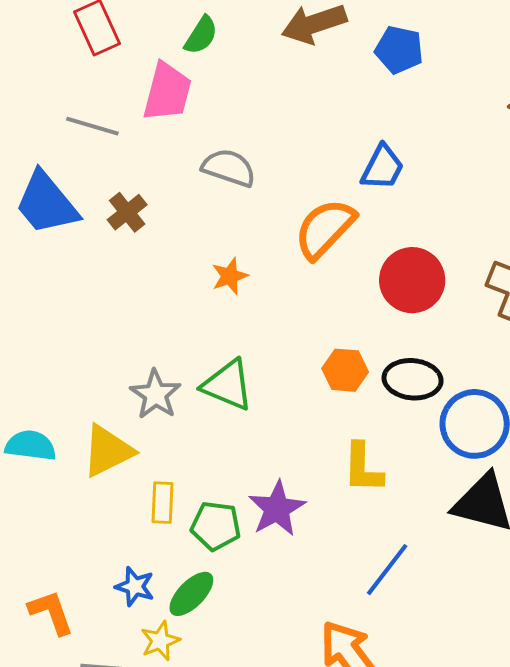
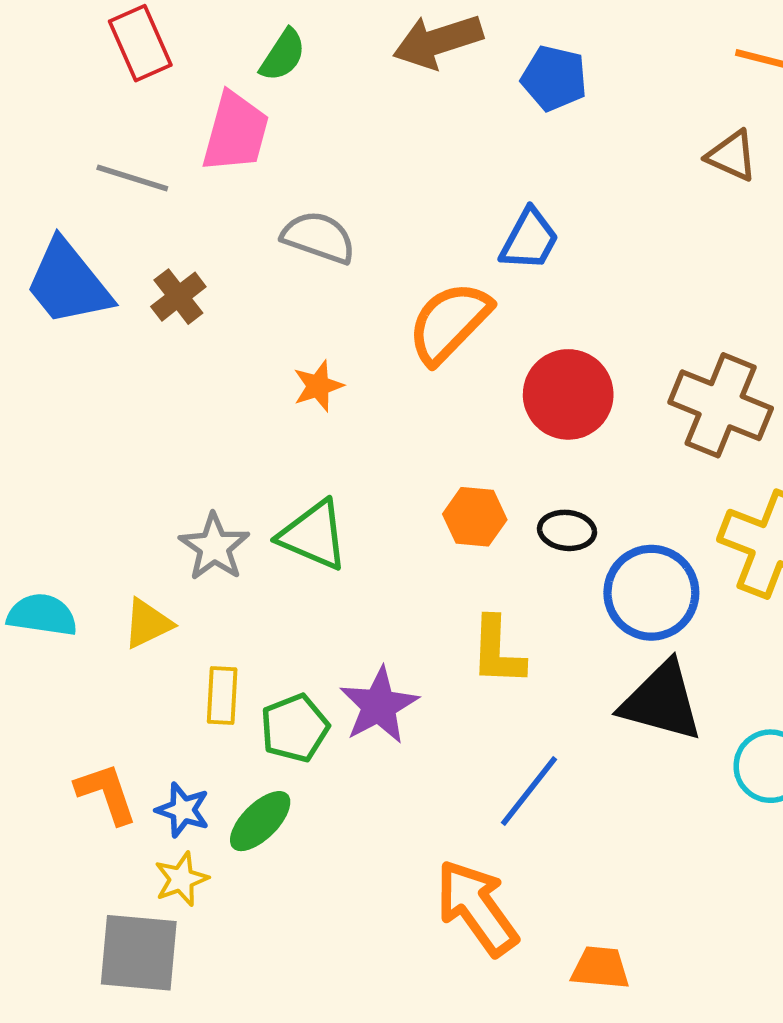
black ellipse: (413, 379) -> (567, 530), size x0.7
yellow triangle: (108, 451) -> (148, 624), size x0.7
green pentagon: (216, 526) -> (295, 728), turned -30
orange L-shape: (51, 612) -> (106, 793), moved
yellow star: (160, 641) -> (181, 879), moved

